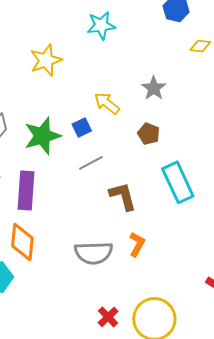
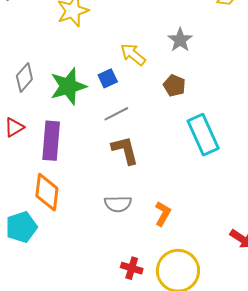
brown L-shape: (123, 196) -> (125, 150), moved
orange L-shape: (137, 244) -> (163, 214), moved
gray semicircle: (94, 253) -> (118, 204), size x0.7
red cross: (108, 317) -> (132, 268), turned -30

